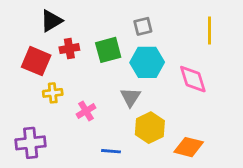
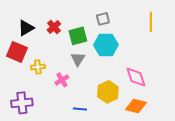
black triangle: (51, 21) -> (26, 28), moved
red cross: (69, 49) -> (54, 27), moved, turned -32
red square: (36, 61) -> (17, 52), moved
pink diamond: (193, 79) -> (136, 77), moved
gray triangle: (130, 97) -> (78, 59), moved

